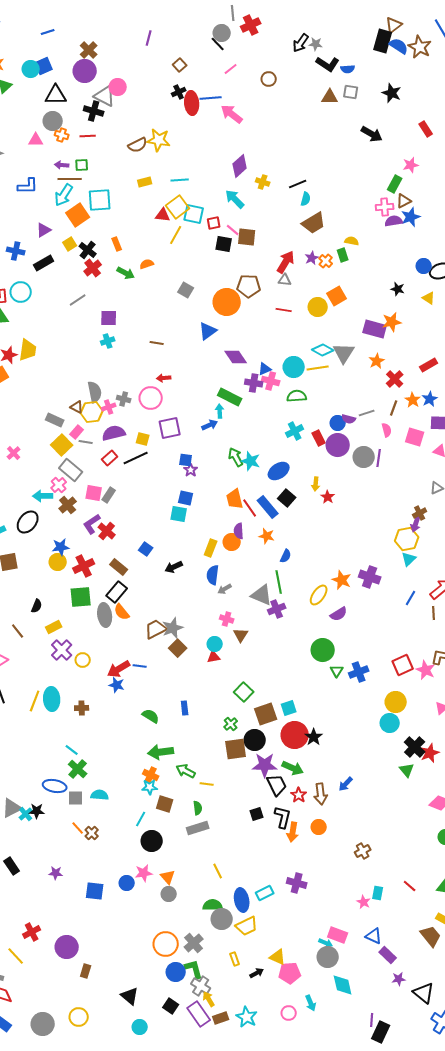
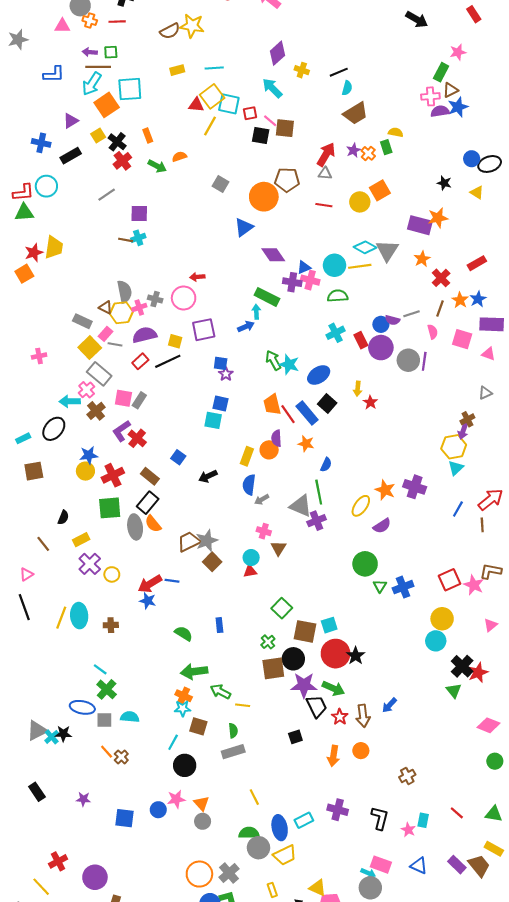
brown line: (157, 343) -> (126, 240), moved
pink cross: (14, 453) -> (39, 356), turned 32
brown square: (266, 714) -> (305, 631), turned 30
black L-shape: (283, 817) -> (380, 818), moved
purple rectangle: (388, 955) -> (457, 865), moved

